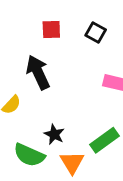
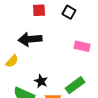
black arrow: (38, 72) -> (30, 39), turned -70

